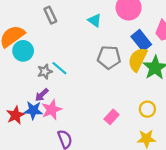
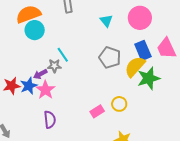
gray star: (45, 72) -> (54, 66), moved
yellow circle: (147, 109) -> (119, 104), moved
blue star: (33, 110) -> (29, 86), turned 30
pink star: (52, 110) -> (45, 90), turned -30

